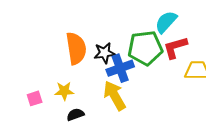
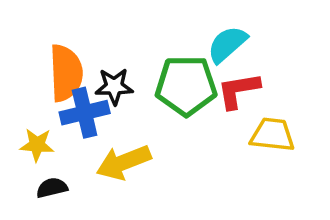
blue cross: (120, 68) -> (85, 113), moved
yellow arrow: (114, 96) -> (124, 162), turned -88

